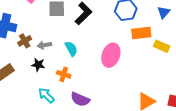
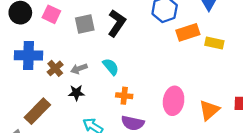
pink ellipse: (111, 55) -> (174, 101), moved
orange cross: (64, 74) -> (124, 96), moved

